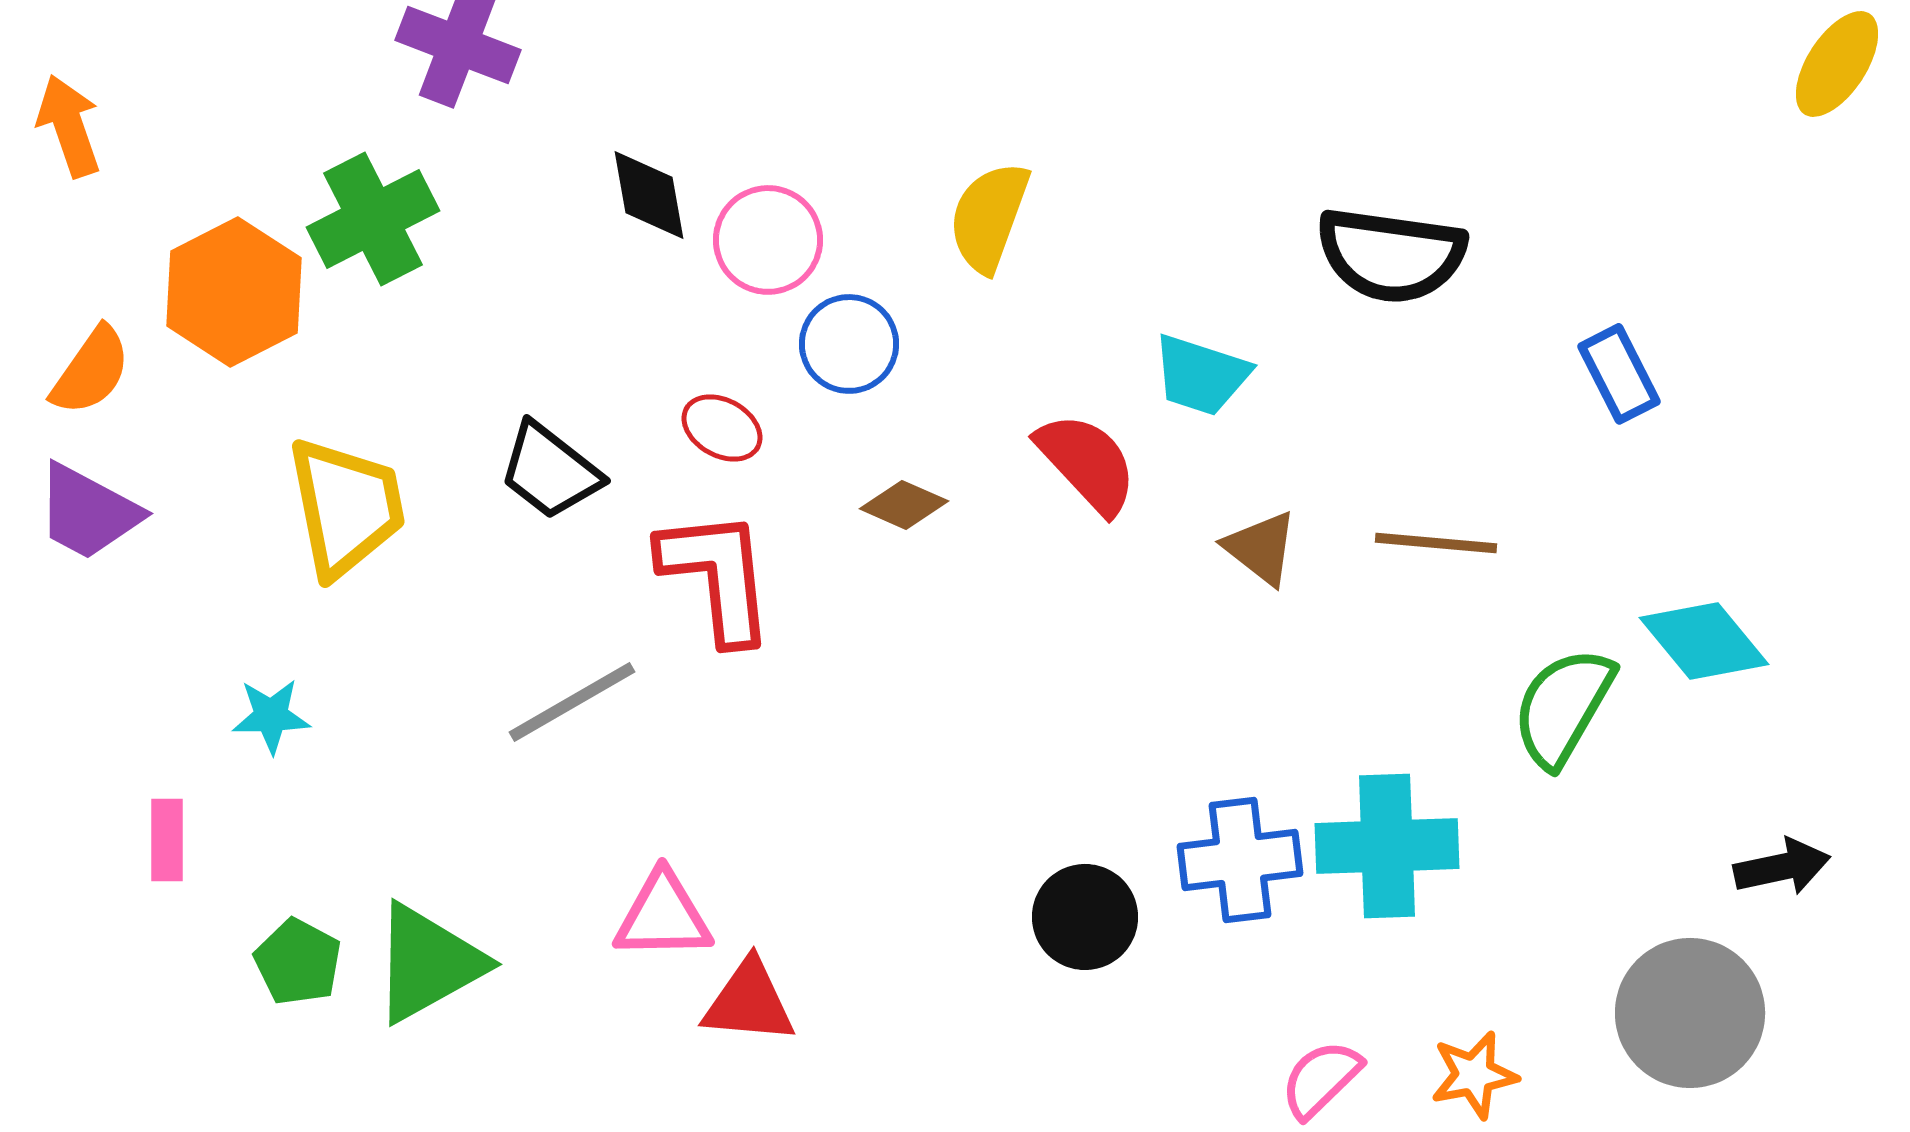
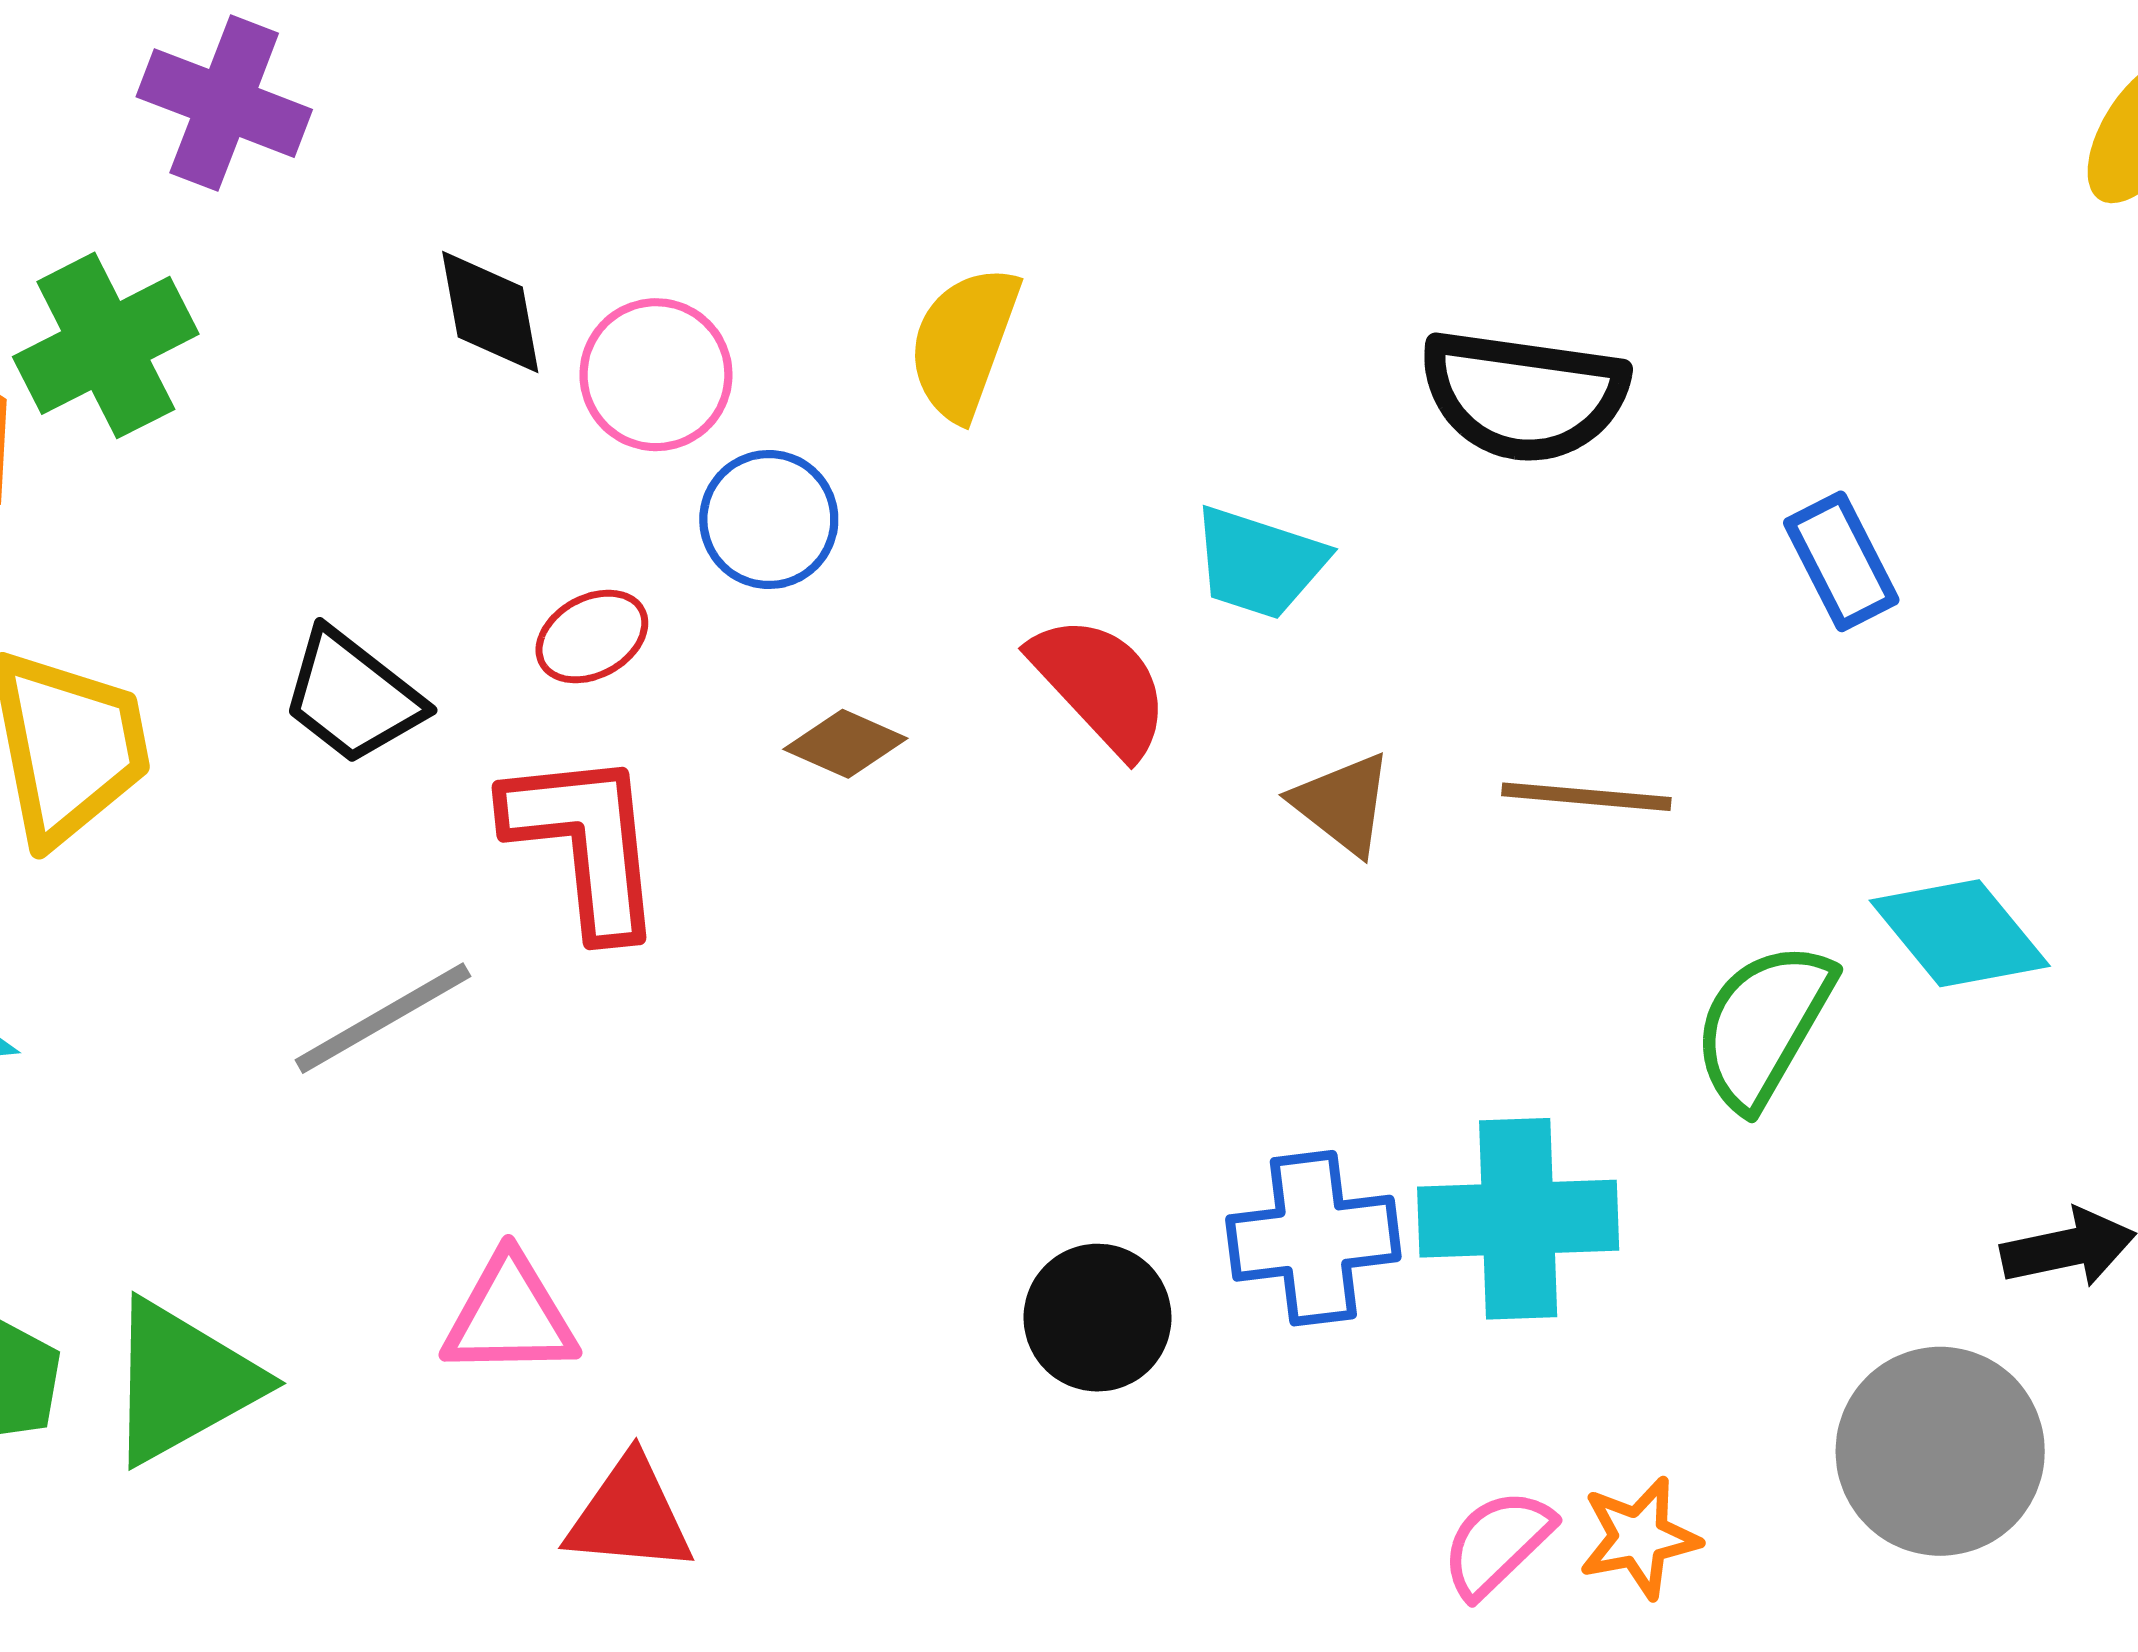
red ellipse: (722, 428) -> (592, 637), turned -58
red triangle: (749, 1002) -> (630, 1515), moved
pink semicircle: (1321, 1079) -> (1497, 1543), moved

